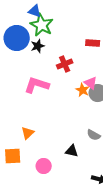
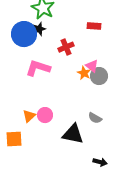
blue circle: (17, 38) -> (24, 34), moved
black triangle: (72, 151) -> (73, 134), size x1.6
pink circle: (44, 166) -> (45, 115), moved

